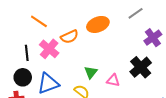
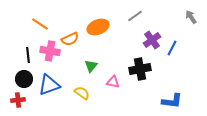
pink cross: (49, 49) -> (50, 51), turned -30
black cross: (141, 67) -> (140, 69), turned 30
green triangle: (91, 72) -> (91, 66), moved

